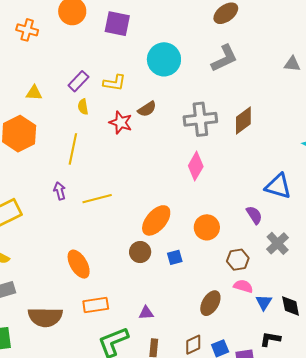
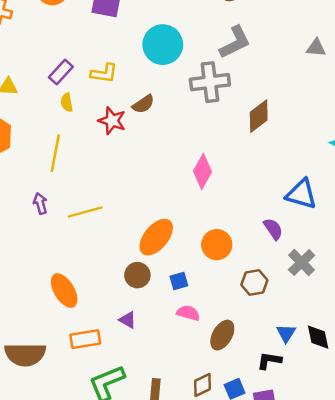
gray cross: (200, 119) -> (210, 82), moved
pink semicircle: (243, 286) -> (188, 313), moved
purple triangle: (146, 313) -> (128, 320), moved, turned 35
black L-shape: (270, 339) -> (269, 361), moved

